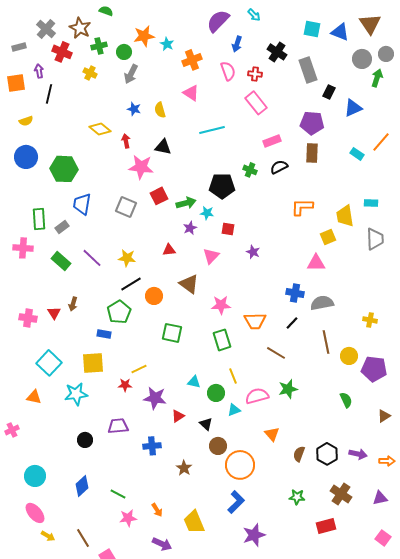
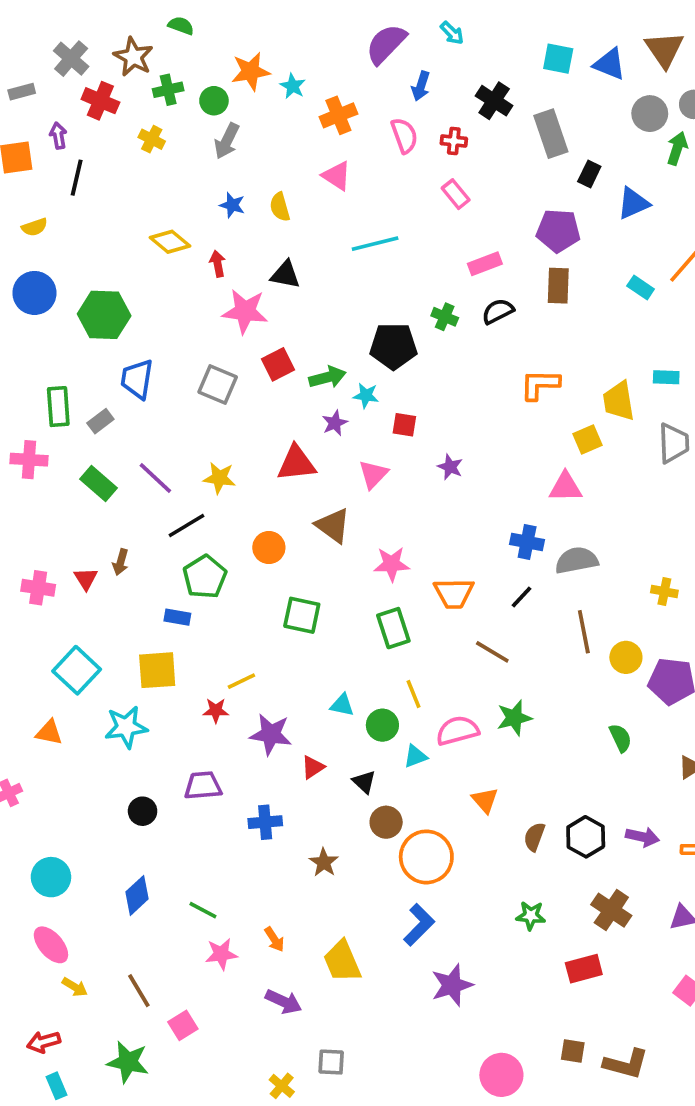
pink rectangle: (256, 103) -> (456, 194), size x0.7
red triangle: (169, 250) -> (296, 463), size x1.6
black line: (131, 284) -> (186, 526), moved

